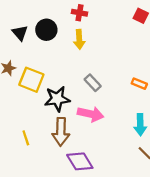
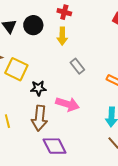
gray rectangle: (93, 83) -> (77, 66), moved
black star: (57, 99) -> (38, 88), size x0.7

